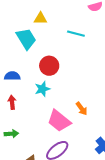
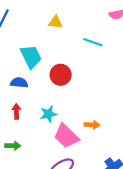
cyan trapezoid: (26, 39) -> (31, 57), moved
cyan star: (42, 89) -> (48, 114), moved
orange arrow: (82, 109) -> (92, 125), turned -56

